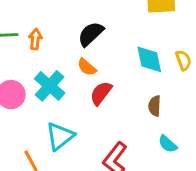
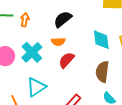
orange semicircle: (87, 67) -> (58, 42), turned -48
brown semicircle: (155, 106) -> (102, 72), size x1.5

